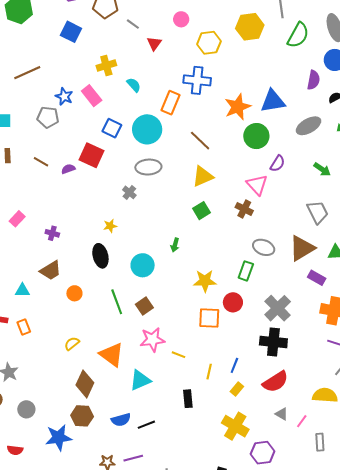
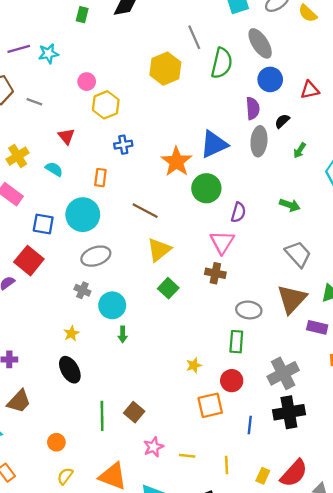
red triangle: (154, 43) -> (66, 136), moved
yellow hexagon: (209, 43) -> (106, 105), moved
blue cross: (197, 80) -> (123, 145), size x0.6
orange rectangle: (170, 103) -> (100, 178), size x0.7
gray ellipse: (309, 126) -> (259, 141), moved, turned -40
red square: (92, 155) -> (29, 261), turned 30
pink triangle: (257, 185) -> (222, 242), turned 30
green arrow: (175, 245) -> (123, 334), moved
cyan circle: (143, 265) -> (112, 305), moved
yellow star: (205, 281) -> (194, 365), size x0.6
orange circle: (74, 293) -> (56, 442), moved
green line: (117, 302) -> (102, 416), turned 35
gray cross: (278, 308) -> (283, 373), turned 32
pink star: (152, 340) -> (153, 447), size x0.7
blue line: (234, 365) -> (250, 425), moved
red semicircle: (275, 382) -> (294, 473), moved

